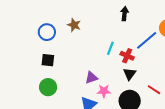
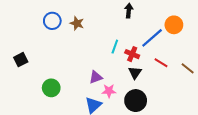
blue circle: (47, 32) -> (52, 21), moved
black square: (48, 60) -> (21, 60), moved, turned -32
red line: (154, 90) -> (161, 63), moved

